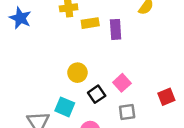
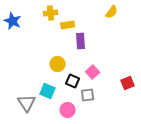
purple rectangle: (116, 29) -> (81, 41), moved
black square: (97, 94) -> (73, 81), turned -32
gray square: (127, 112) -> (88, 95), moved

